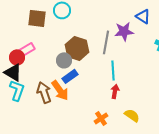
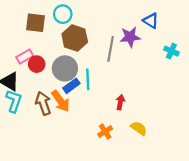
brown hexagon: (77, 48) -> (75, 38), moved
red circle: (17, 57) -> (37, 64), moved
gray circle: (64, 60) -> (65, 68), size x1.5
cyan line: (113, 70) -> (88, 79), moved

